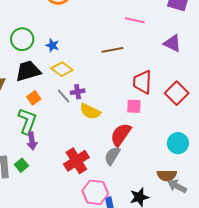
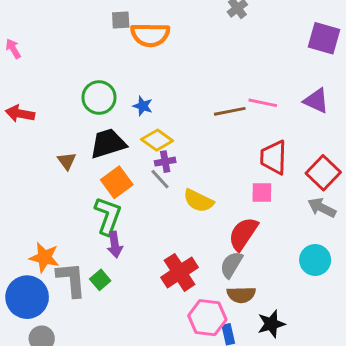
pink line: (135, 20) -> (263, 103), moved
purple cross: (78, 92) -> (165, 162), moved
orange square: (34, 98) -> (117, 182), size x1.5
cyan circle: (178, 143) -> (315, 260), moved
brown semicircle: (167, 175) -> (241, 295), moved
gray arrow: (177, 186) -> (322, 208), moved

